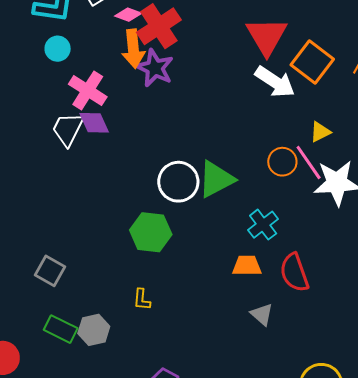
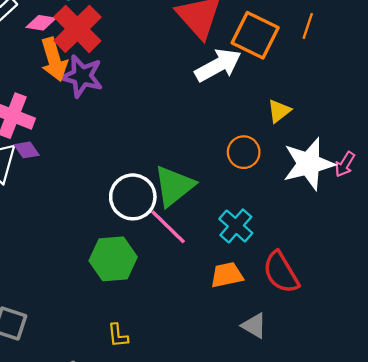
white arrow: (275, 82) -> (218, 65), turned -51
purple diamond: (94, 123) -> (27, 150), size x0.7
pink line: (309, 163) -> (168, 227), moved

